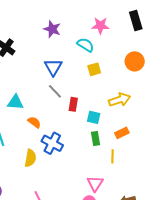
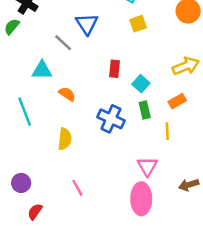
gray line: (55, 91) -> (63, 43), moved
yellow arrow: (120, 100) -> (186, 66), moved
cyan square: (94, 117) -> (141, 84), turned 32
blue cross: (52, 143) -> (111, 119), moved

